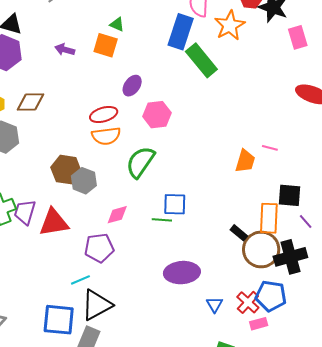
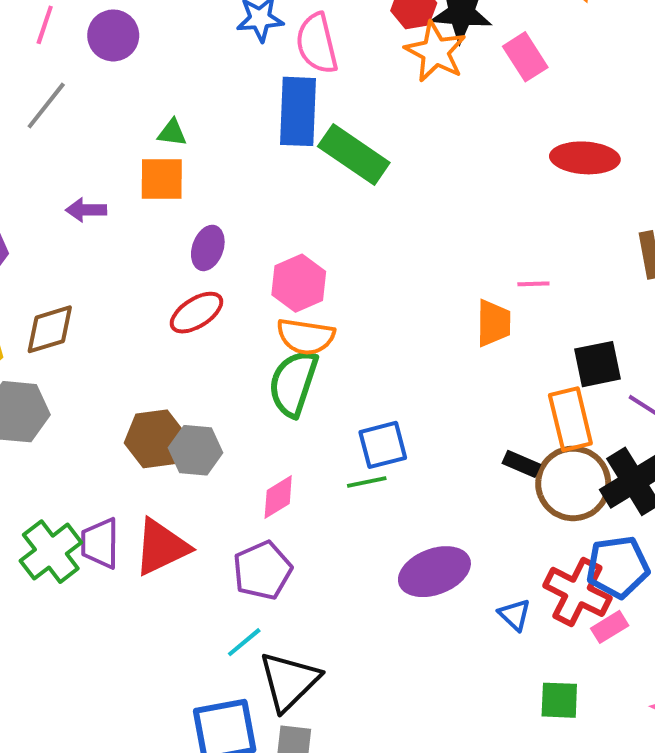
orange star: (230, 25) -> (435, 52), moved
purple ellipse: (132, 86) -> (208, 248), moved
orange semicircle: (106, 136) -> (306, 337), moved, turned 32
red cross: (248, 302) -> (577, 592), size x1.4

